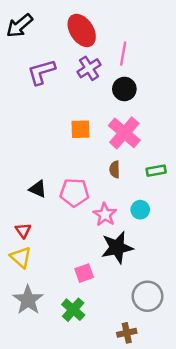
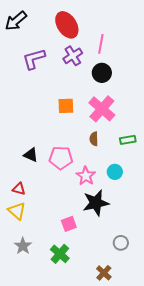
red triangle: (23, 230) -> (19, 189), turned -40
gray circle: (148, 296) -> (121, 243), size x0.6
gray star: (28, 300) -> (23, 246), size x0.7
brown cross: (127, 333) -> (104, 273), turned -35

